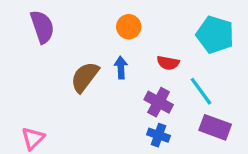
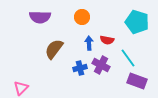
purple semicircle: (42, 27) -> (40, 17), moved, turned 110
blue arrow: (121, 68) -> (89, 43), moved
blue cross: (159, 135) -> (80, 68), moved, turned -32

